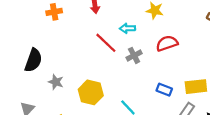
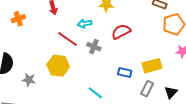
gray cross: (134, 55) -> (94, 47), turned -32
yellow hexagon: (91, 92) -> (58, 66), moved

